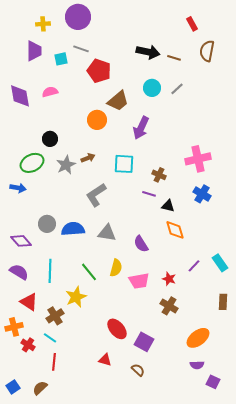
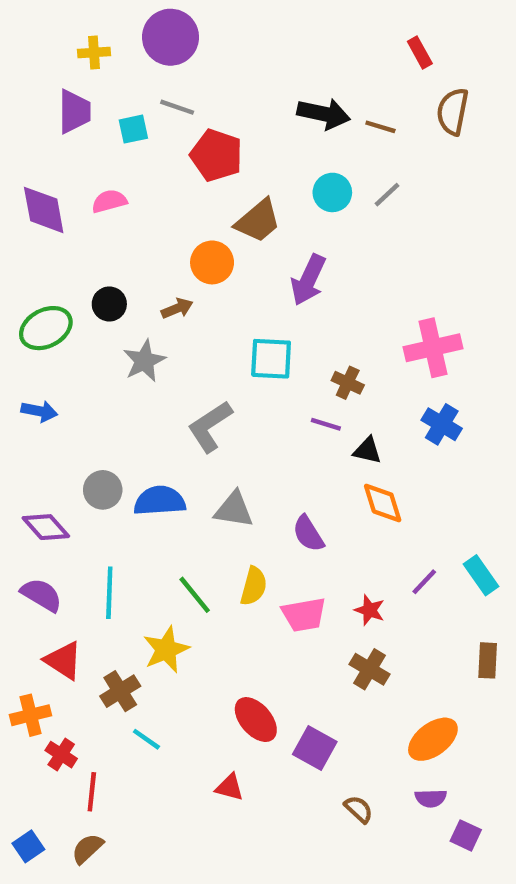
brown arrow: (88, 158) -> (177, 308), moved
green ellipse: (32, 163) -> (46, 328), moved
cyan line: (50, 338) -> (146, 739), moved
red line: (54, 362) -> (92, 792), moved
brown semicircle: (138, 370) -> (359, 809), moved

